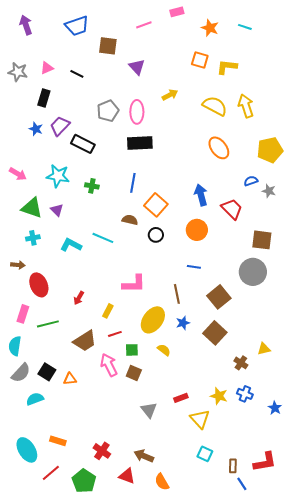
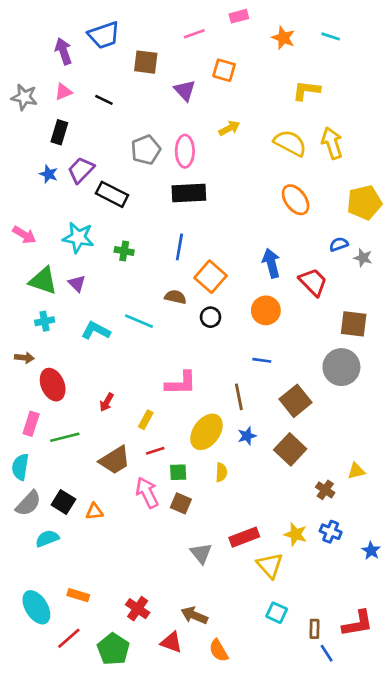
purple arrow: (26, 25) -> (63, 51), moved
orange square: (200, 60) -> (224, 70), moved
yellow semicircle: (164, 350) -> (221, 472), turned 56
red rectangle: (181, 398) -> (244, 537), size x1.5

